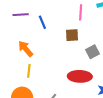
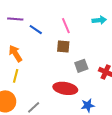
pink line: (81, 12) -> (66, 26), moved, turned -35
blue line: (42, 22) -> (36, 30), turned -40

